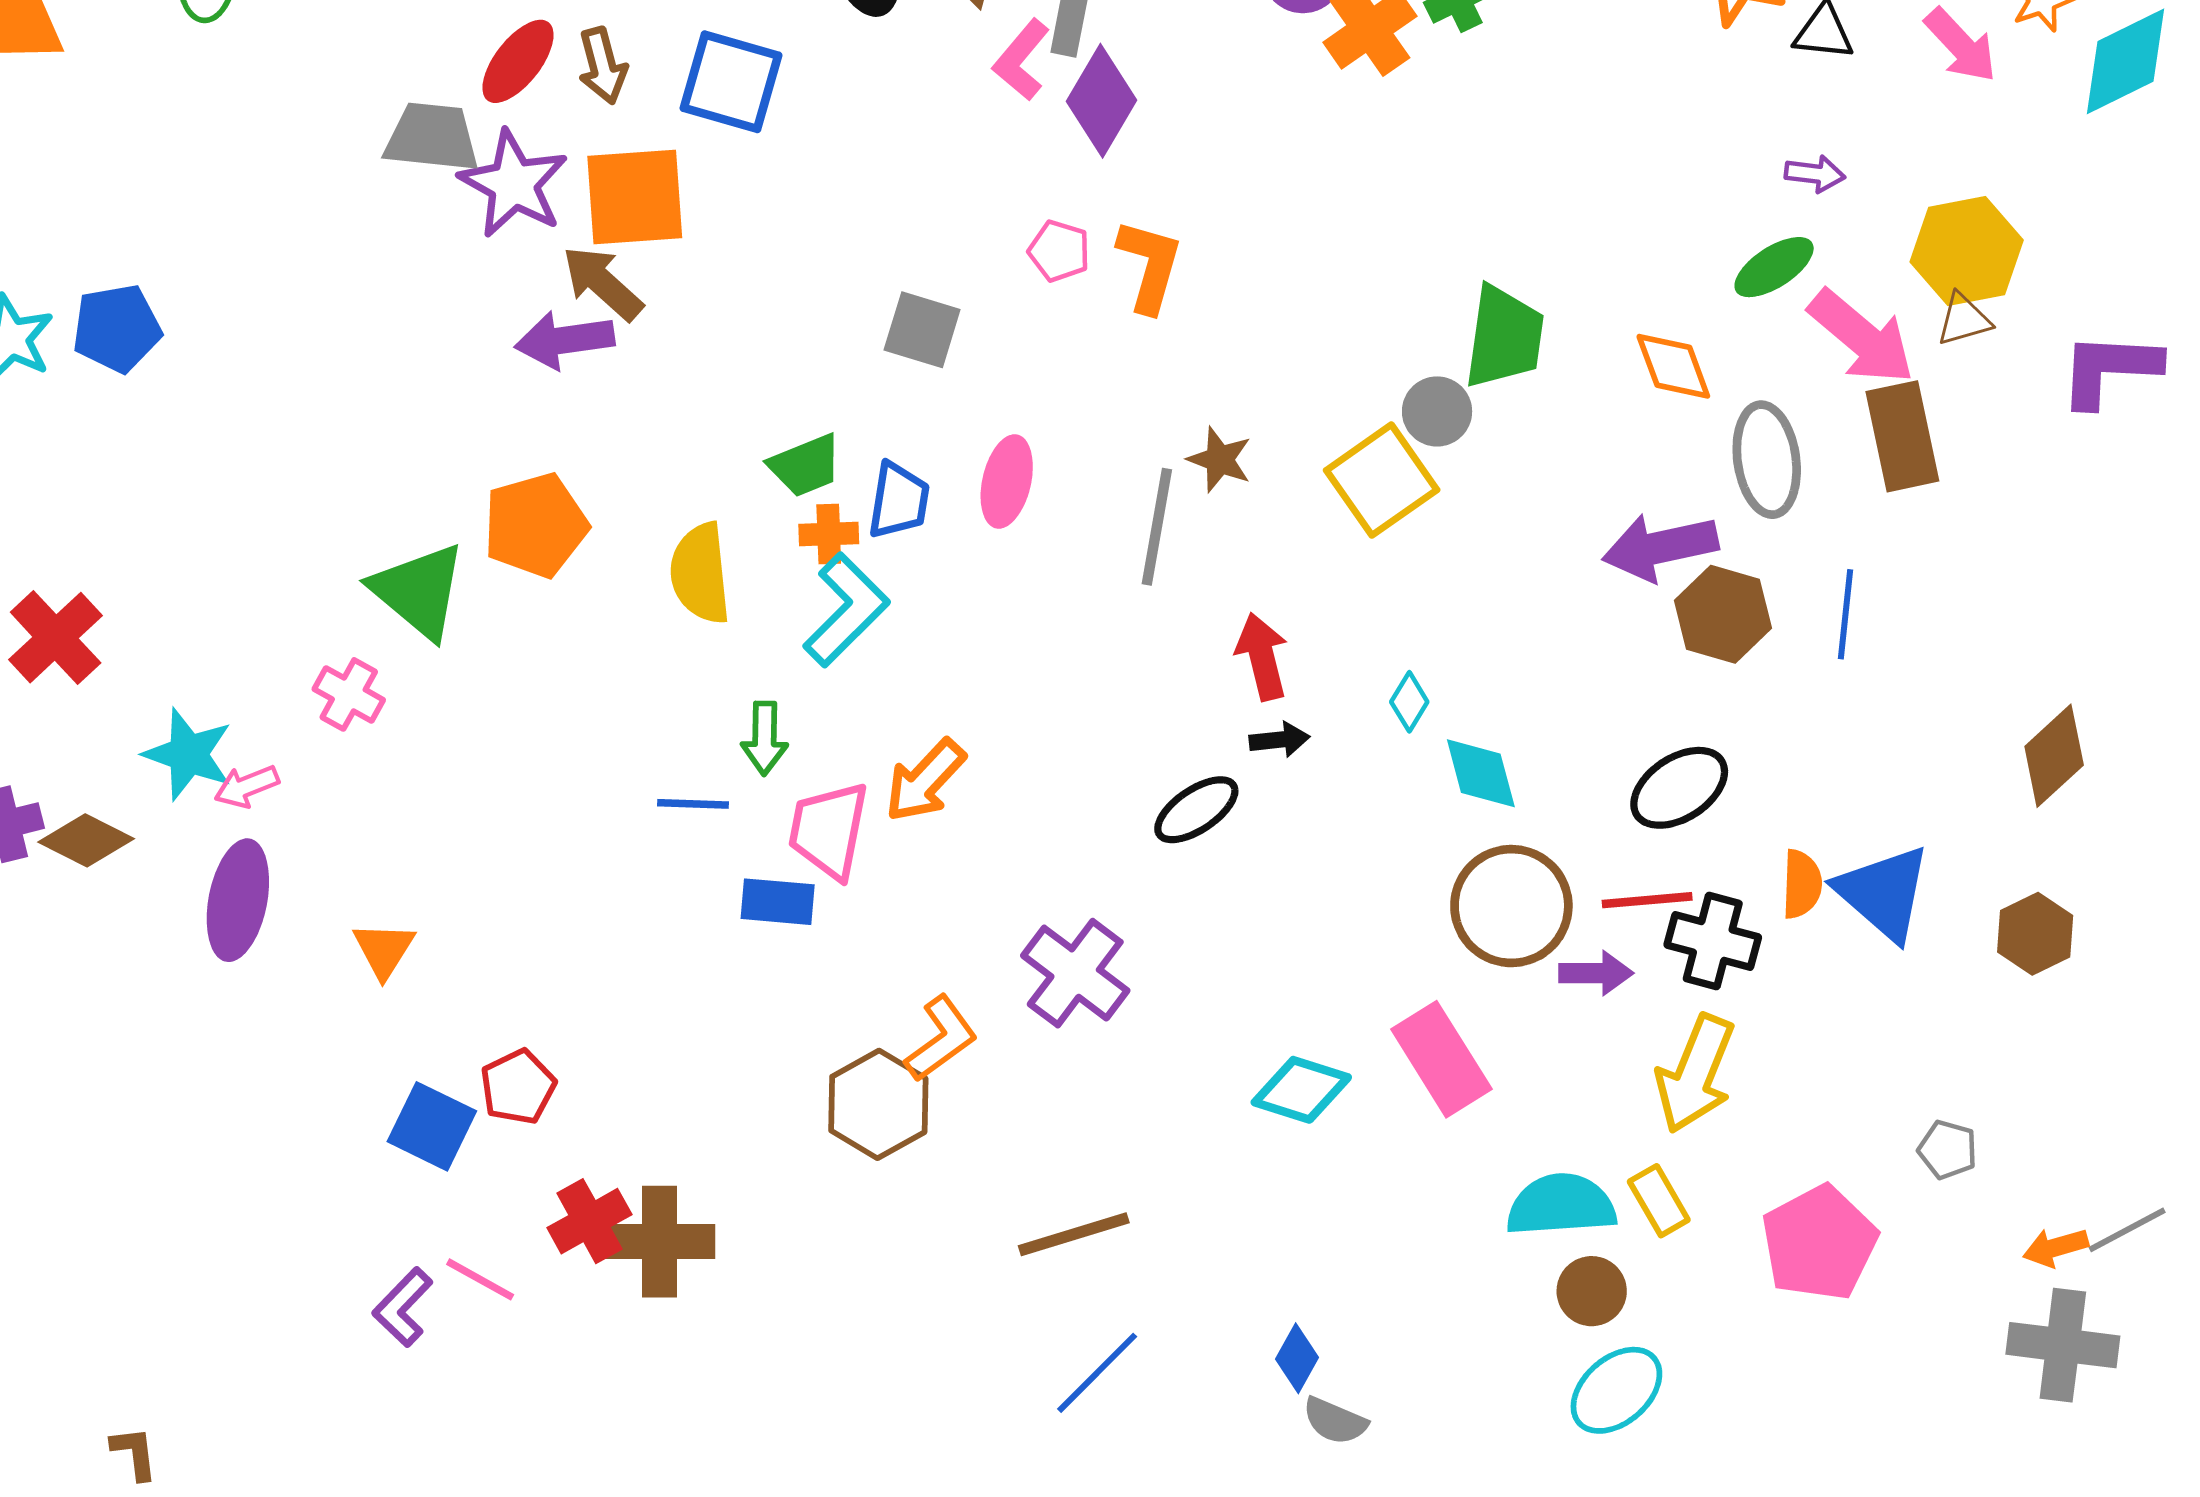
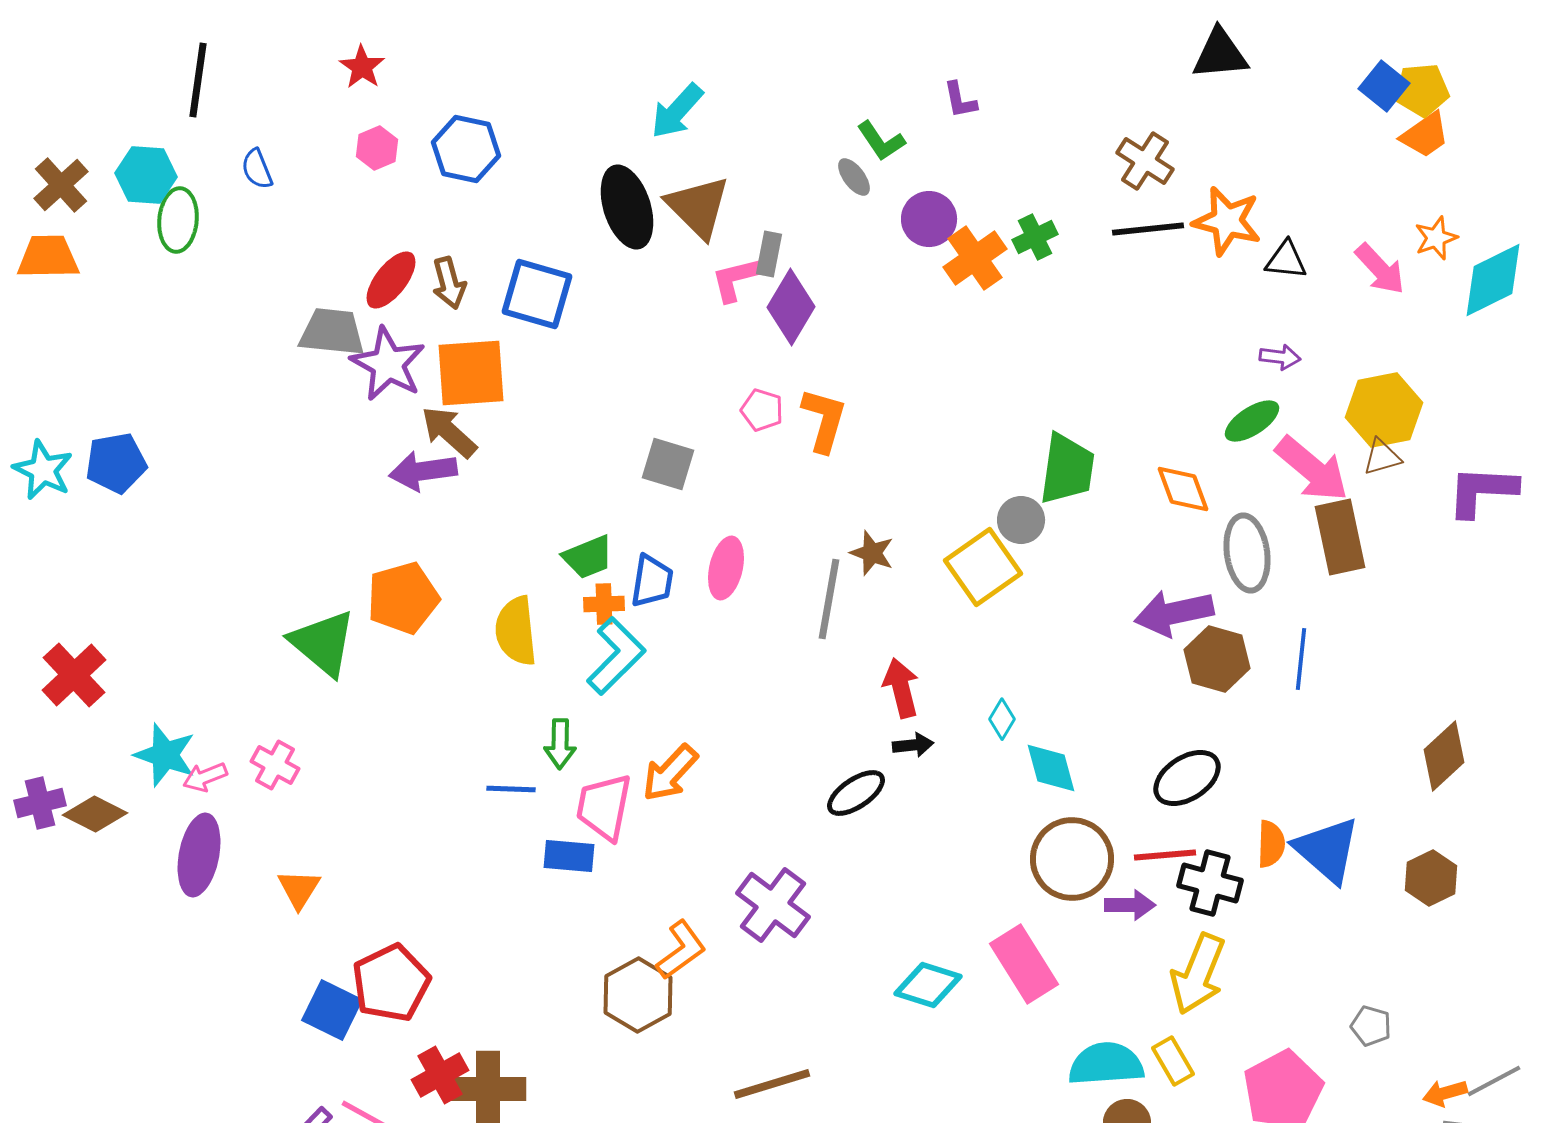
pink L-shape: (1021, 60) -> (736, 279), turned 36
pink cross: (349, 694) -> (275, 765), moved
red pentagon: (518, 1087) -> (391, 983), size x1.5

